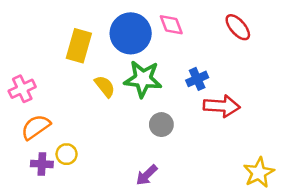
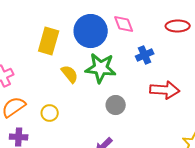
red ellipse: (238, 27) -> (178, 26), turned -50
blue cross: (197, 79) -> (145, 55), moved
yellow circle: (67, 154) -> (50, 113), moved

